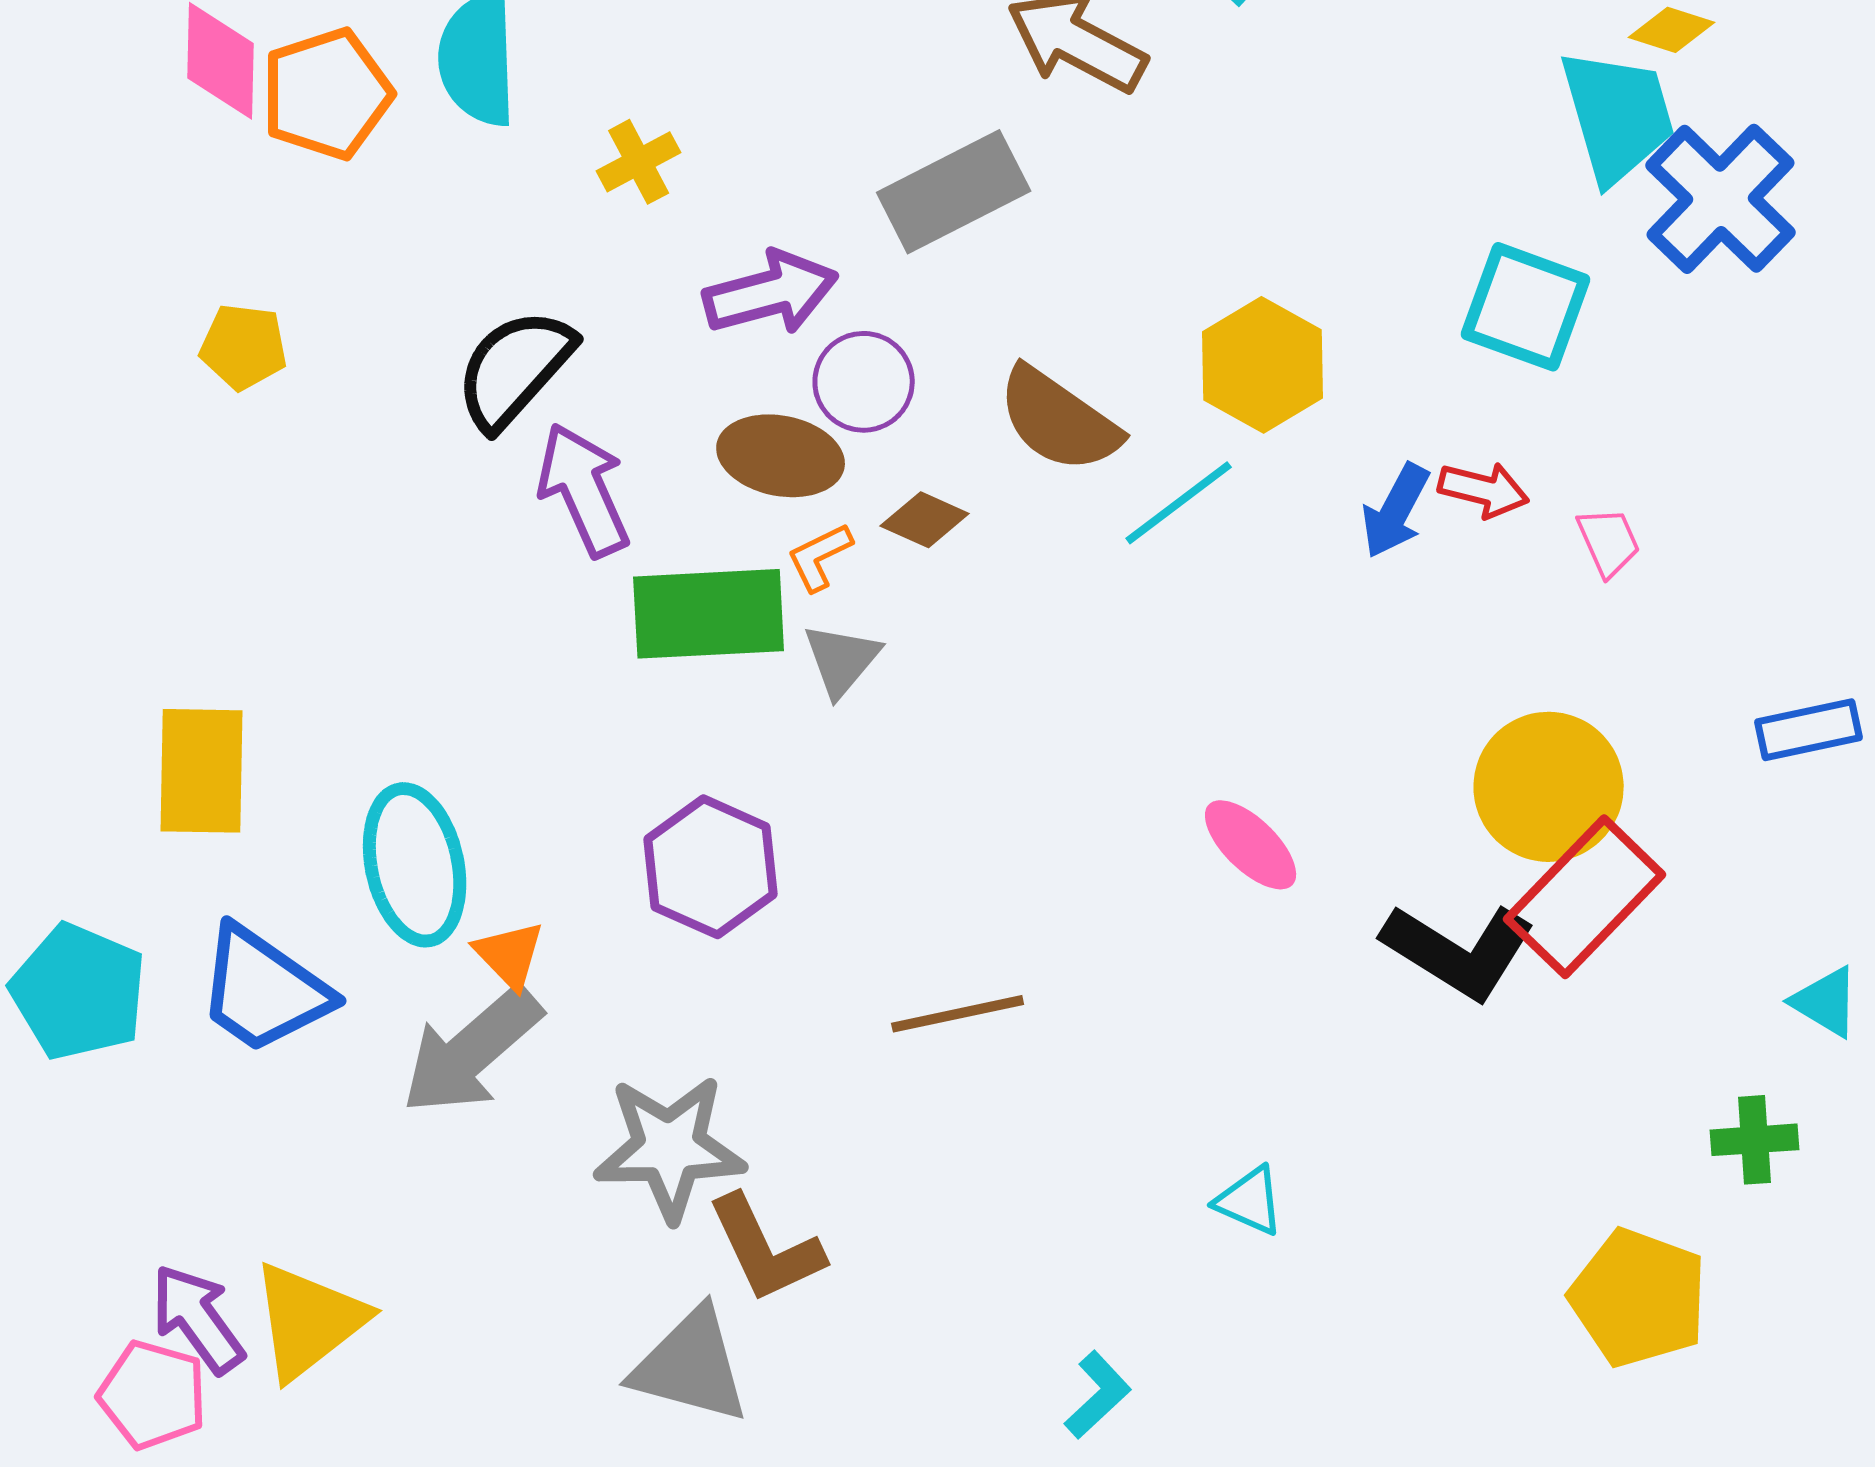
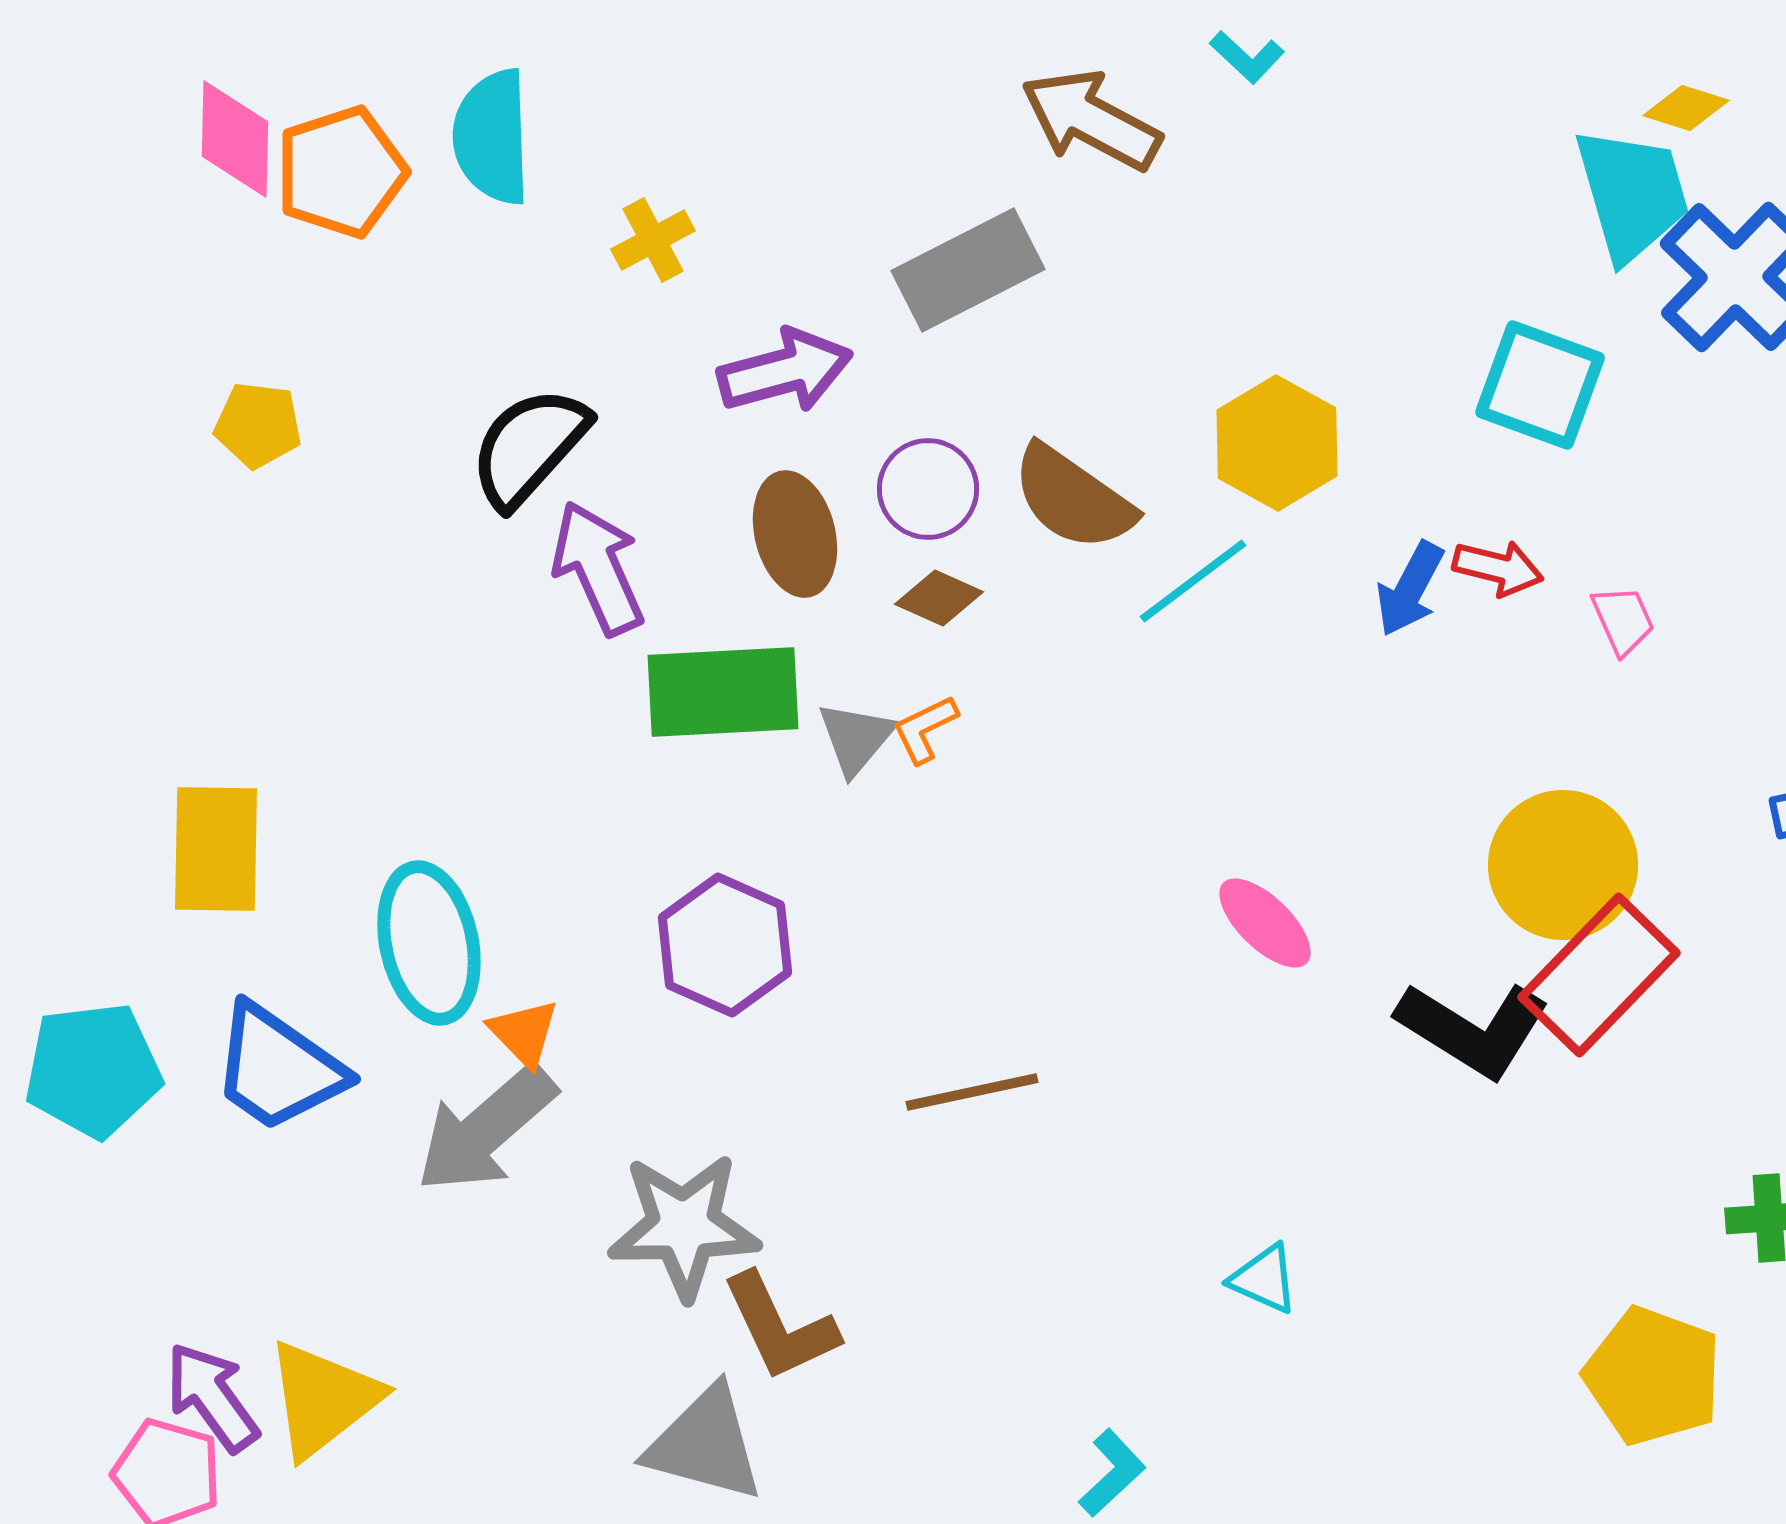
purple circle: (864, 382) -> (928, 489), moved
brown ellipse: (781, 456) -> (795, 534), turned 65
orange L-shape: (820, 557) -> (925, 729), moved
cyan pentagon: (79, 992) -> (93, 1070), turned -30

